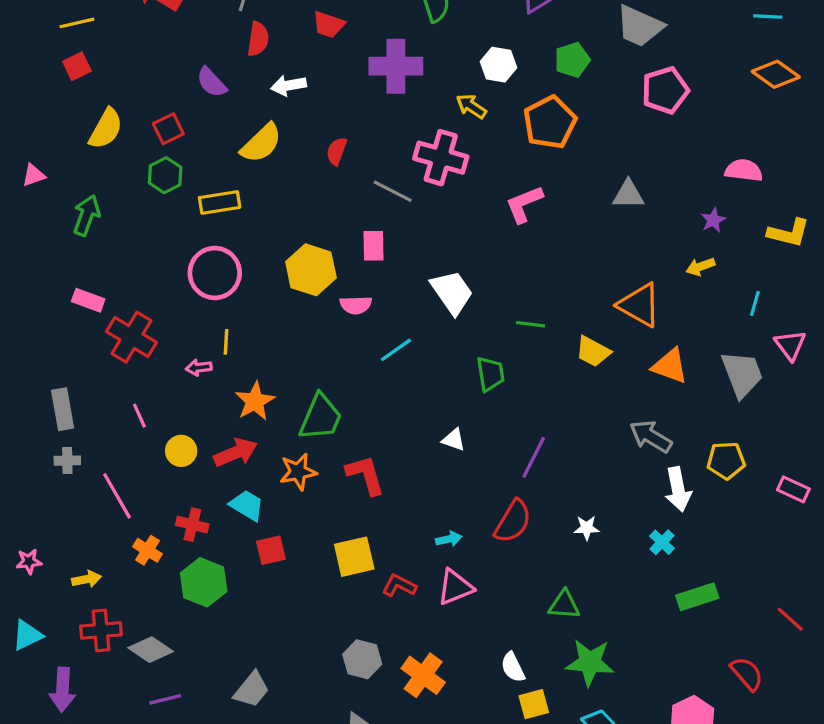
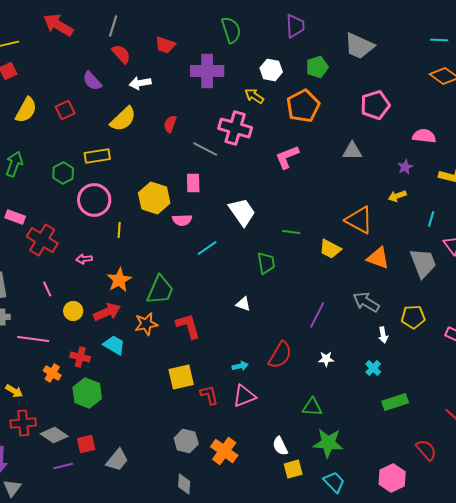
red semicircle: (258, 39) -> (121, 54), turned -50
pink pentagon: (665, 90) -> (375, 105), moved
green hexagon: (165, 175) -> (63, 173), moved
yellow line: (226, 342) -> (119, 230), moved
purple line: (534, 457) -> (317, 315), moved
white arrow: (678, 489) -> (383, 335), size x0.6
pink line: (117, 496) -> (33, 339), turned -52
red square: (271, 550) -> (86, 444), moved
yellow arrow: (87, 579) -> (14, 391), turned 42
red L-shape: (399, 586) -> (209, 395), turned 50

